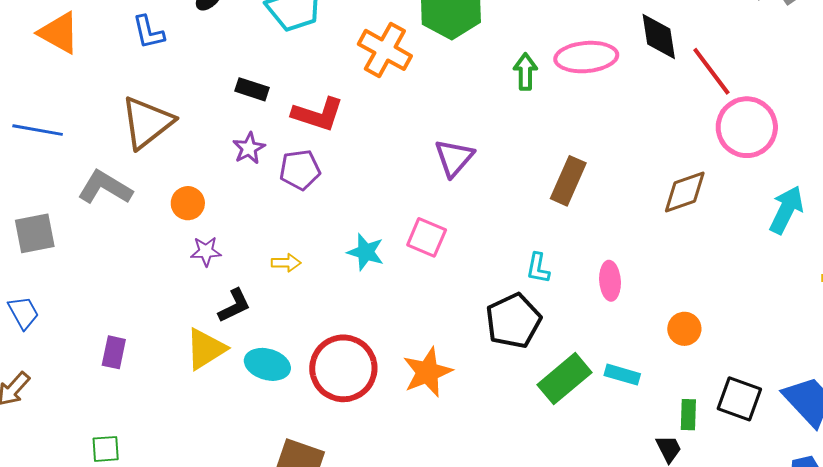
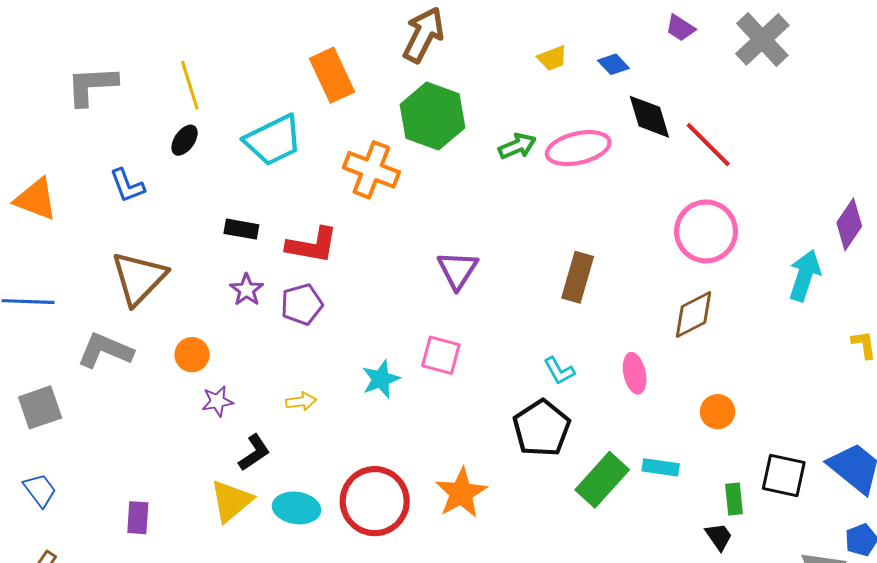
green arrow: (525, 72) -> (517, 146), moved, turned 75
pink circle: (747, 127) -> (706, 231), moved
brown diamond: (685, 192) -> (693, 314), moved
cyan star: (366, 252) -> (381, 379), turned -30
cyan L-shape: (538, 268) -> (559, 371), turned -32

